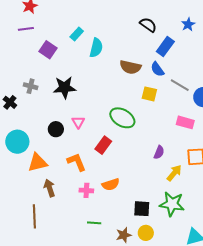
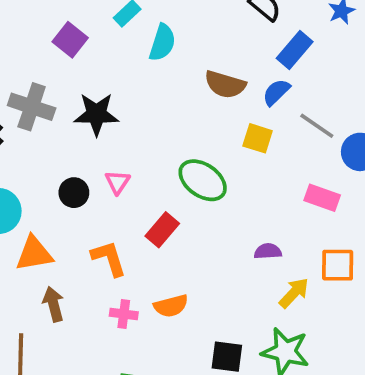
blue semicircle: (157, 69) -> (276, 92), turned 77
gray cross: (31, 86) -> (32, 107), size x1.6
purple semicircle: (159, 152) -> (268, 251), turned -120

